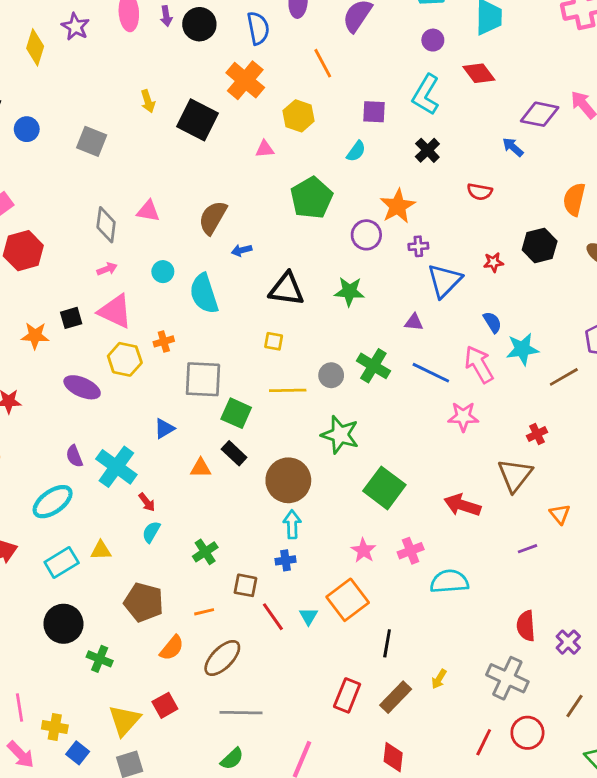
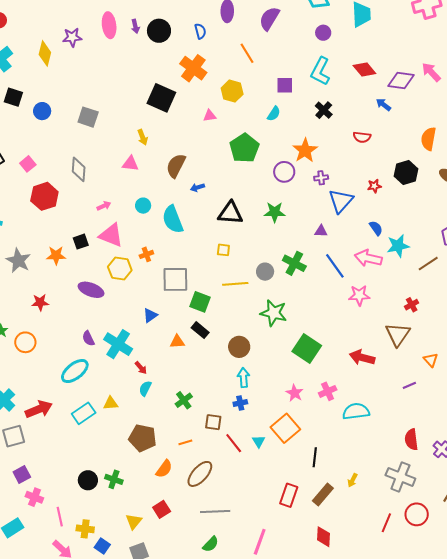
purple star: (75, 27) -> (72, 37), turned -30
blue semicircle: (258, 28) -> (200, 31), size x0.7
red diamond: (479, 73) -> (364, 69), moved
yellow arrow: (148, 101) -> (143, 137), moved
gray diamond: (106, 225) -> (79, 169), moved
pink arrow: (479, 364) -> (368, 258), turned -44
blue line: (431, 373) -> (335, 266), turned 32
brown circle: (288, 480) -> (239, 347), size x0.7
black circle: (63, 624) -> (88, 480), moved, size x0.7
yellow triangle: (124, 720) -> (134, 521), size x0.7

